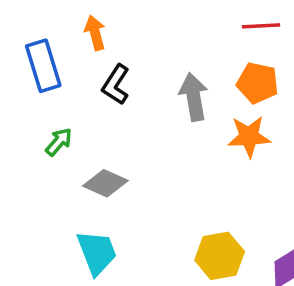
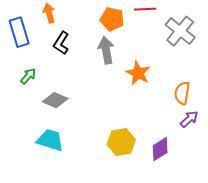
orange pentagon: (258, 83) -> (112, 19), moved
orange star: (249, 137) -> (138, 73), turned 30
cyan trapezoid: (97, 252) -> (50, 140), turned -52

